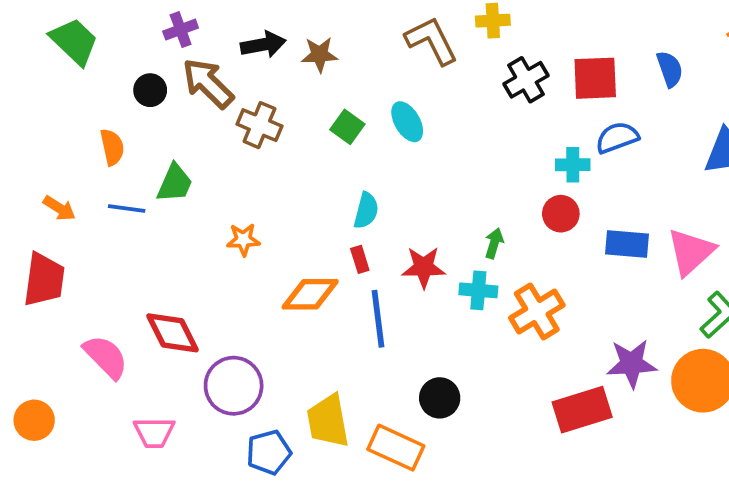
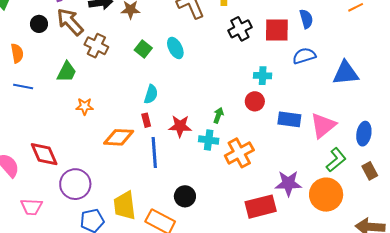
blue semicircle: (670, 69) -> (306, 19), moved
blue semicircle: (617, 138) -> (304, 56), moved
green trapezoid: (175, 183) -> (67, 72), moved

